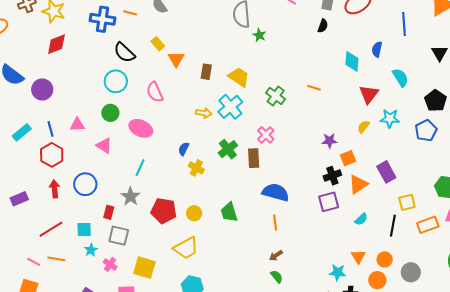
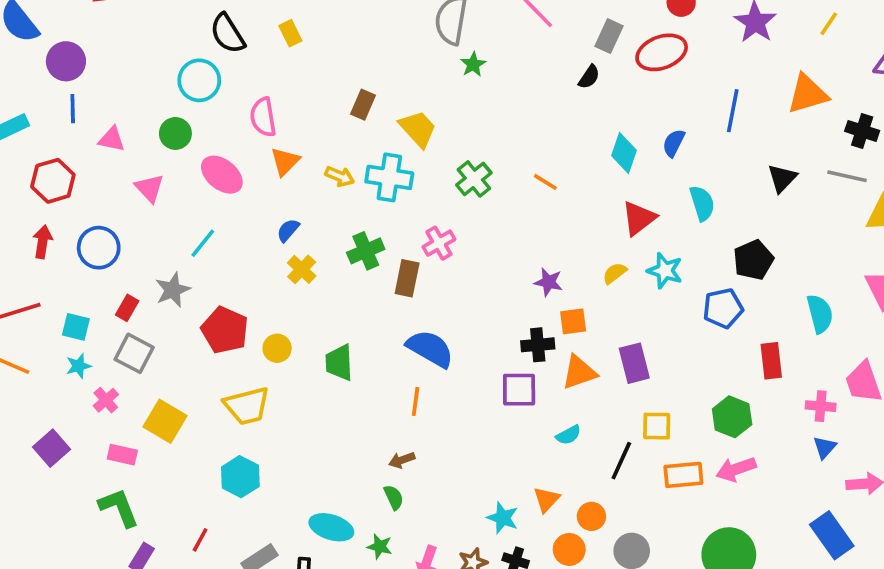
orange triangle: (176, 59) -> (285, 161), moved
cyan cross: (230, 107) -> (389, 177), turned 35
blue line: (51, 129) -> (73, 109), moved

